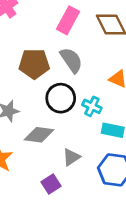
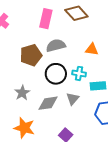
gray semicircle: (71, 60) -> (56, 46), turned -54
gray triangle: (71, 157) -> (73, 99), moved

